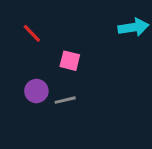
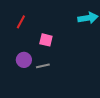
red line: (32, 33) -> (21, 22), turned 72

